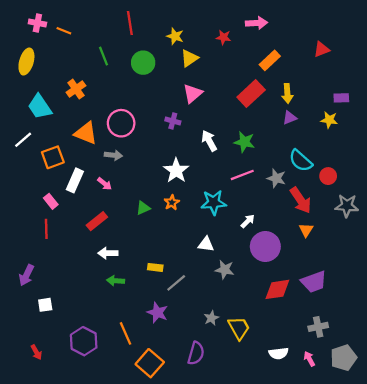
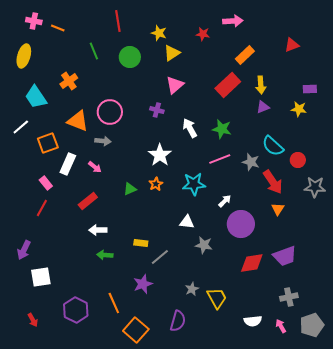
red line: (46, 229) -> (42, 208), turned 30
white square: (45, 305) -> (41, 277), size x1.5
purple star: (157, 313) -> (143, 284), turned 30

